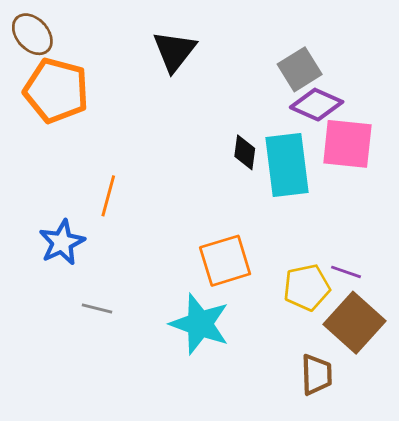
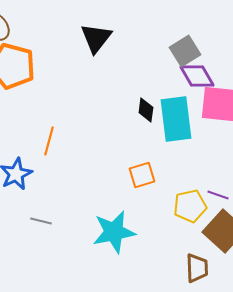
purple diamond: (317, 105) -> (197, 76), turned 36
orange square: (225, 261) -> (142, 175), moved, size x0.7
cyan star: (200, 324) -> (114, 232), turned -30

